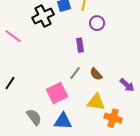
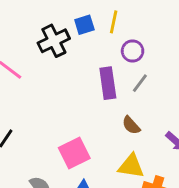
purple rectangle: (80, 45) -> (108, 83), size x1.5
gray line: (75, 73) -> (140, 83), moved

